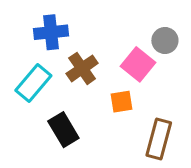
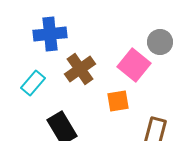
cyan rectangle: (33, 83) -> (33, 83), size x0.7

